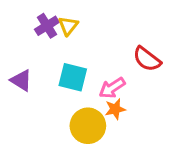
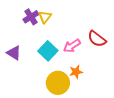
cyan square: (73, 77) -> (48, 51), turned 30
pink arrow: (112, 88) -> (72, 46), moved

